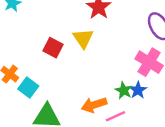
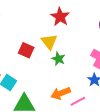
green star: (124, 90) -> (58, 59), moved

